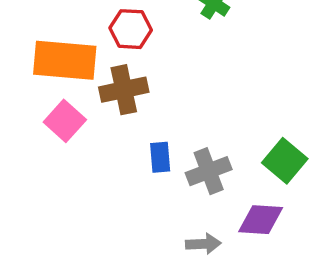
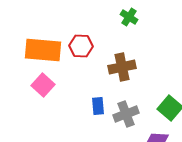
red hexagon: (131, 29) -> (81, 46), moved
brown cross: (124, 90) -> (122, 67), moved

